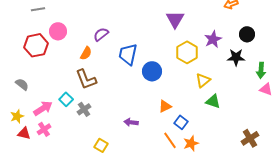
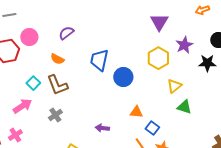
purple triangle: (175, 19) -> (159, 22), moved
purple semicircle: (101, 34) -> (66, 33), moved
orange semicircle: (86, 53) -> (57, 59), turned 88
cyan square: (66, 99) -> (33, 83), moved
orange triangle: (165, 106) -> (136, 112), turned 32
pink arrow: (43, 108) -> (22, 106), moved

